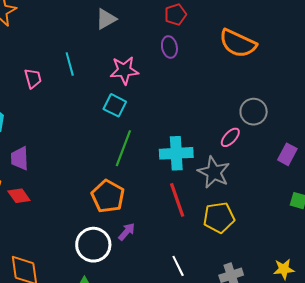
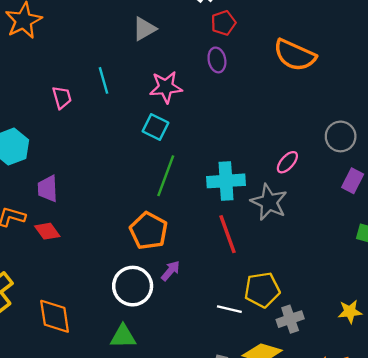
gray circle: (254, 112) -> (341, 136), moved
yellow pentagon: (219, 218) -> (262, 290), moved
white line: (178, 266) -> (229, 309), turned -50

